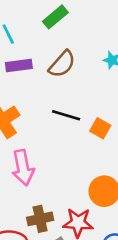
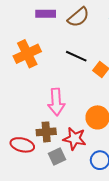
pink arrow: (23, 168) -> (56, 102), moved

